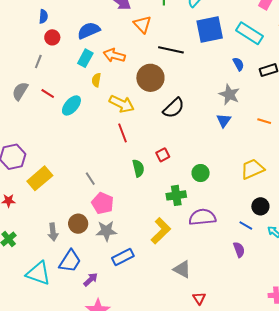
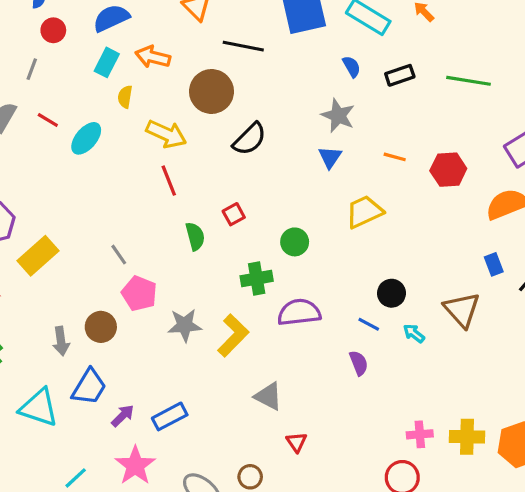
yellow trapezoid: (252, 169) -> (364, 212), moved
gray star: (106, 231) -> (185, 325), moved
blue rectangle: (123, 257) -> (170, 416), moved

